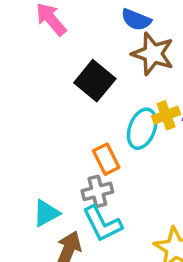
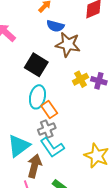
cyan ellipse: (142, 129) -> (37, 97), moved
cyan triangle: (46, 213) -> (19, 146), size x1.4

